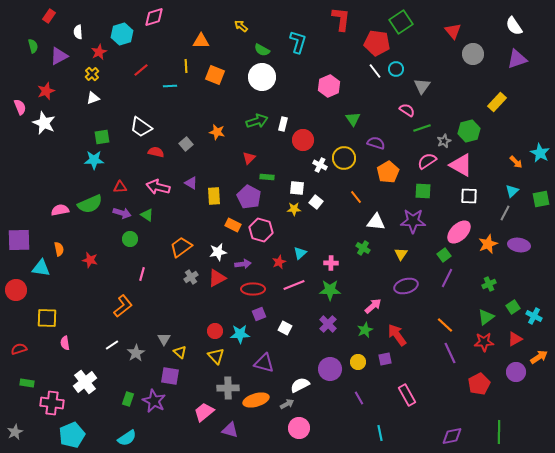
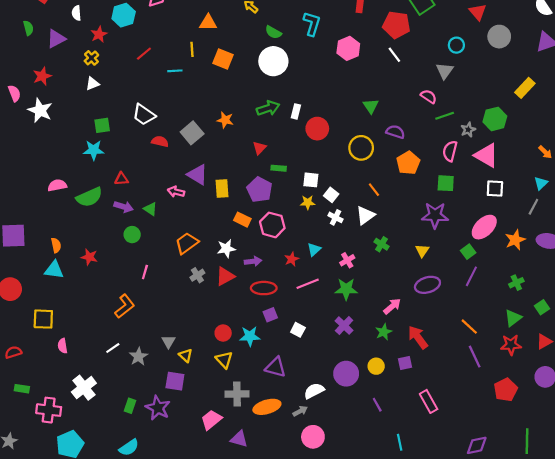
cyan circle: (396, 69) -> (456, 45), moved
pink hexagon: (329, 86) -> (348, 48), moved
gray square: (186, 144) -> (192, 133), size x1.5
pink semicircle: (427, 161) -> (450, 151), turned -42
white cross: (320, 165) -> (335, 217), moved
purple triangle: (191, 183) -> (197, 175), size x1.5
pink arrow: (158, 187) -> (176, 192), moved, size x0.7
pink semicircle: (60, 210) -> (57, 185), moved
white triangle: (376, 222) -> (365, 215), moved, turned -42
pink cross: (331, 263) -> (347, 260), turned -32
cyan triangle: (41, 268) -> (54, 270), moved

